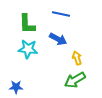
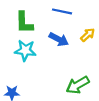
yellow arrow: (77, 58) -> (88, 35), moved, turned 64

